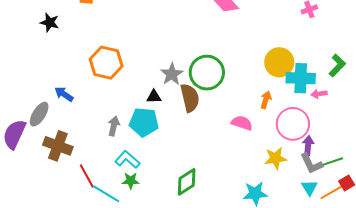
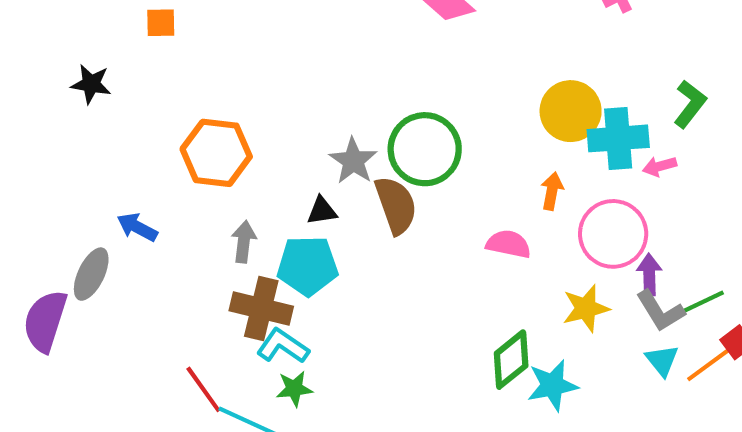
gray arrow: (114, 126) -> (244, 242), moved
brown cross: (58, 146) -> (261, 309), moved
green diamond: (187, 182) -> (511, 360), moved

